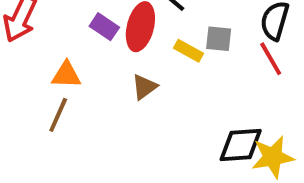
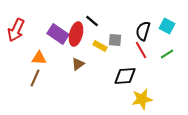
purple rectangle: (104, 27) -> (58, 34), size x1.5
black diamond: (241, 145) -> (125, 76), moved

